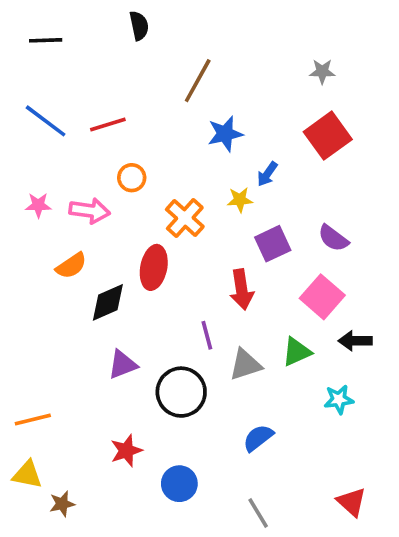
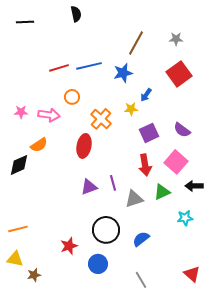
brown line: (198, 81) -> (136, 43), moved
blue line: (46, 121) -> (89, 66), moved, turned -50
red arrow: (242, 289) -> (145, 165), moved
black diamond: (108, 302) -> (19, 165), moved
purple triangle: (123, 365) -> (89, 187), moved
black circle: (181, 392) -> (106, 230), moved

